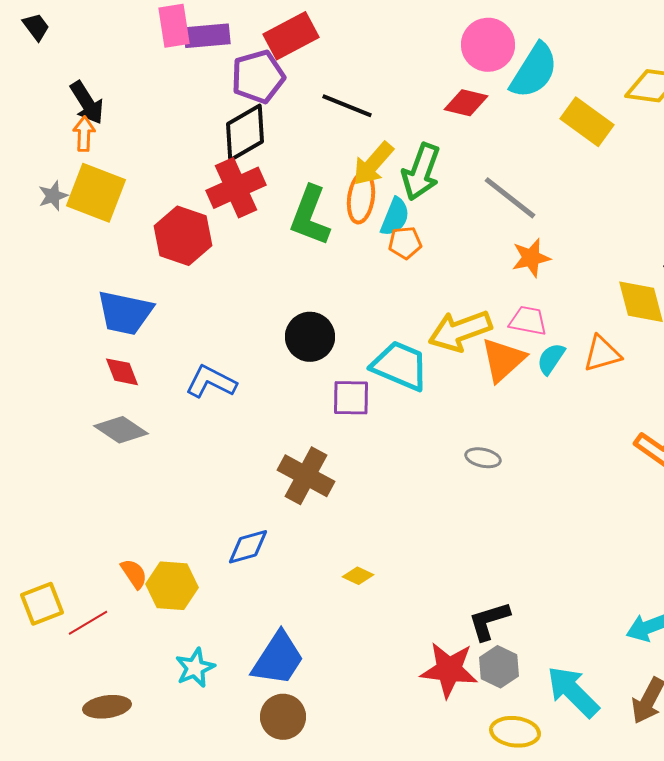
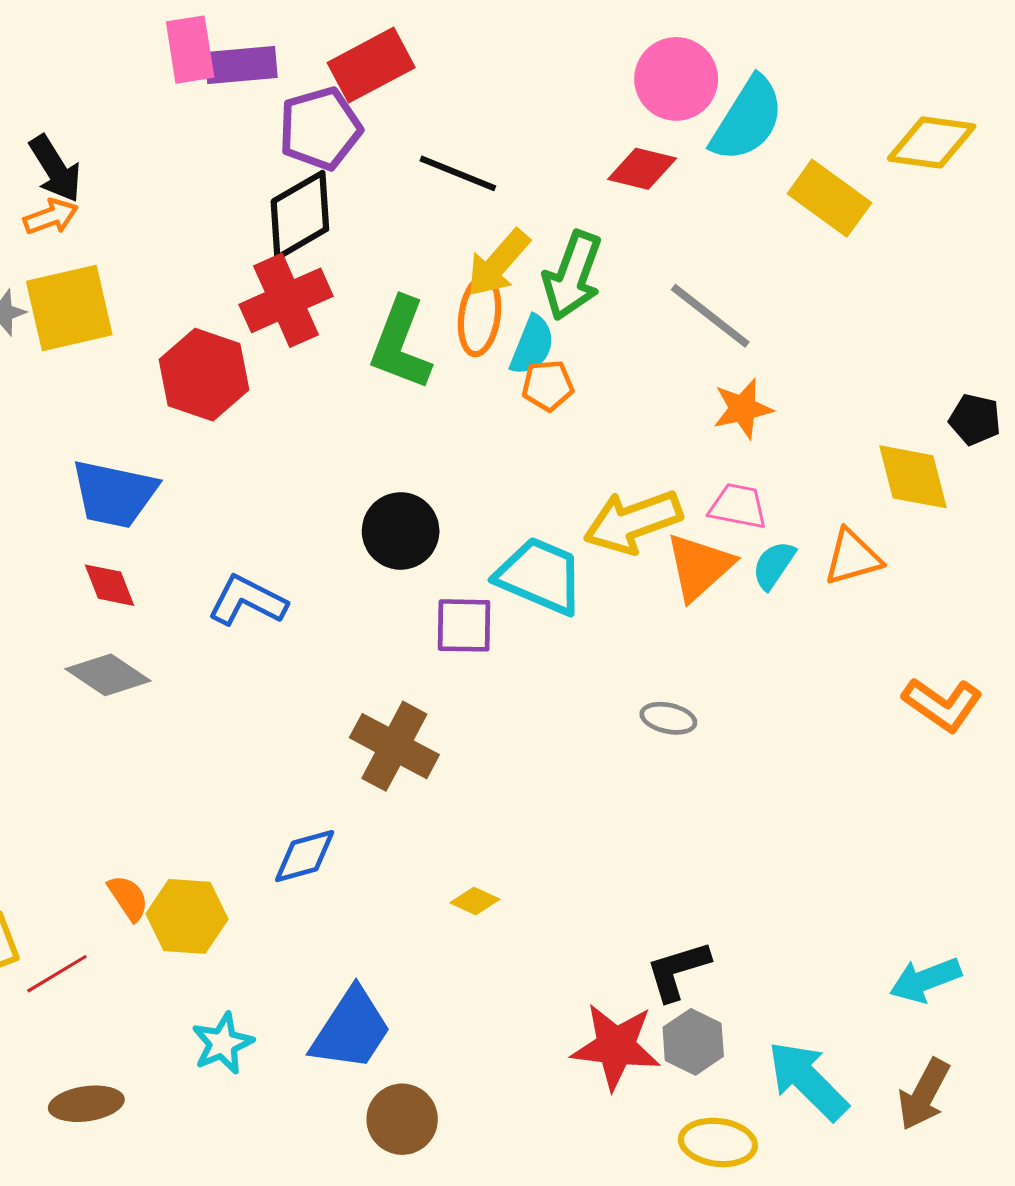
orange arrow: (84, 134) -> (51, 217), turned 68
yellow square: (96, 193) -> (69, 308), turned -34
brown circle: (283, 717) -> (402, 1119), moved

